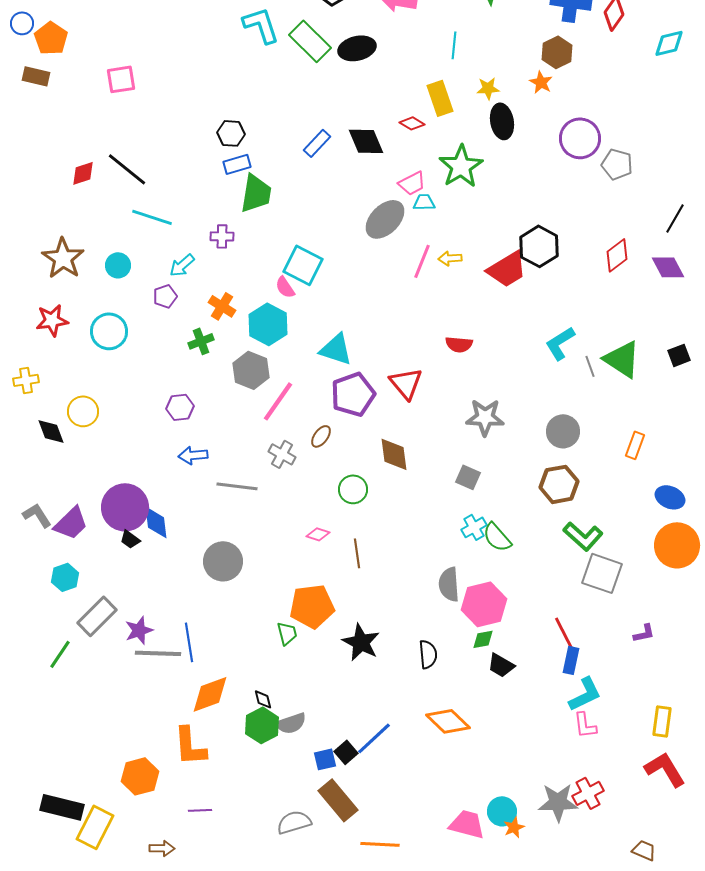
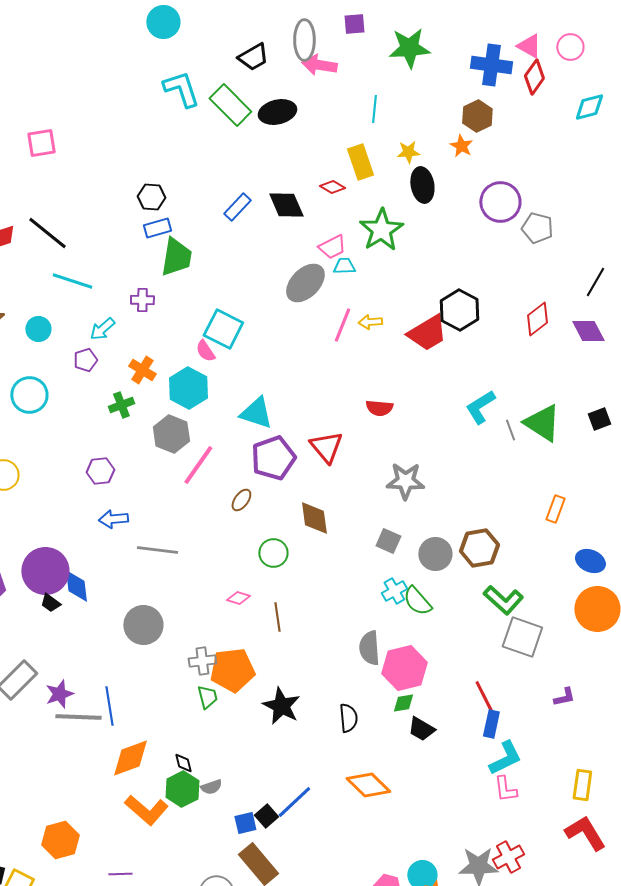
gray circle: (563, 431) -> (435, 554), moved
gray cross: (282, 454) -> (202, 661), moved, turned -36
gray semicircle: (291, 723) -> (211, 787), size x0.7
orange L-shape: (190, 746) -> (146, 810), moved, turned -45

